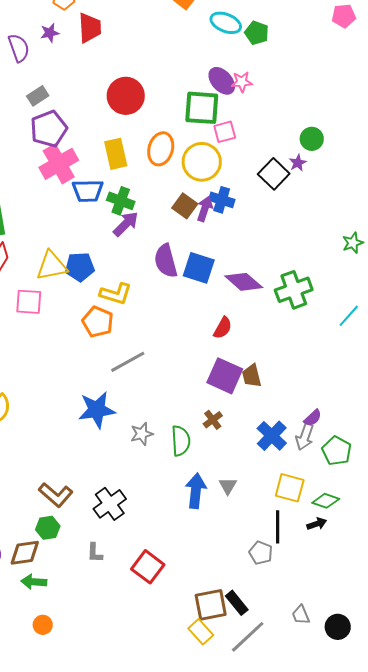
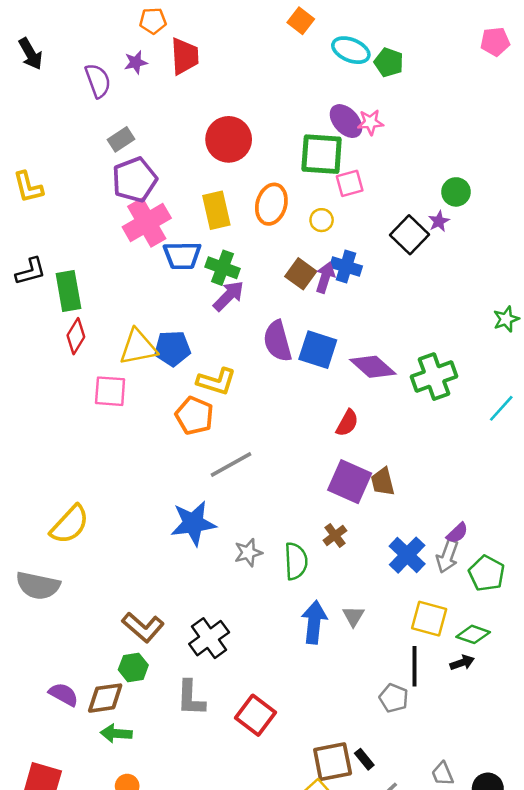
yellow circle: (202, 162) -> (322, 220), size x0.5
gray L-shape: (95, 553) -> (191, 698), size x1.5
black rectangle: (237, 603) -> (364, 759), size x0.7

